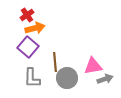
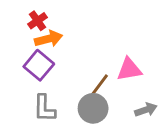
brown line: (55, 62) -> (99, 86), moved, turned 42
pink triangle: (93, 66) -> (129, 69), moved

